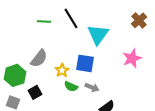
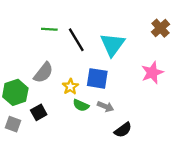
black line: (71, 18) -> (76, 40), moved

